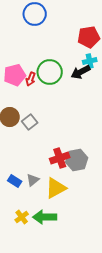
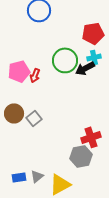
green circle: (50, 72) -> (65, 60), moved
red cross: (60, 158) -> (91, 137), moved
blue rectangle: (15, 181) -> (19, 177), turned -40

